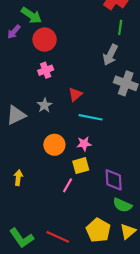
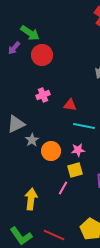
pink cross: (46, 70) -> (43, 95), moved
red triangle: (75, 94) -> (70, 105), turned 48
gray star: (45, 105) -> (32, 140), moved
yellow arrow: (18, 178) -> (31, 199), moved, size x1.5

